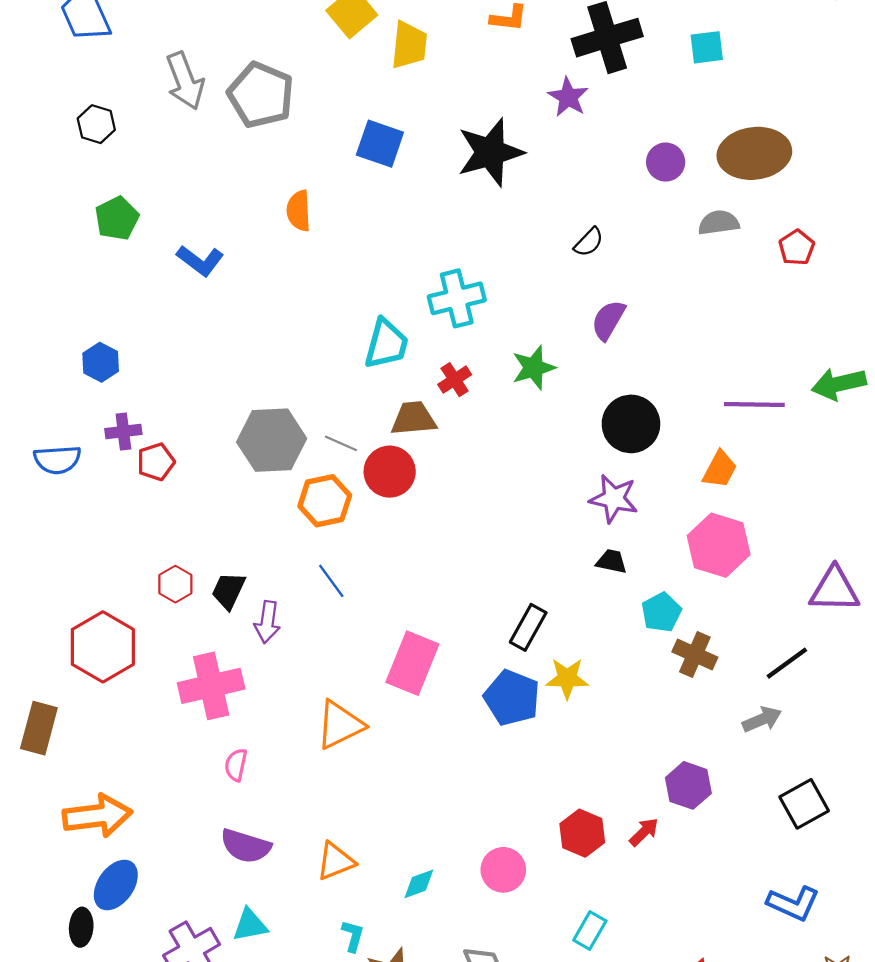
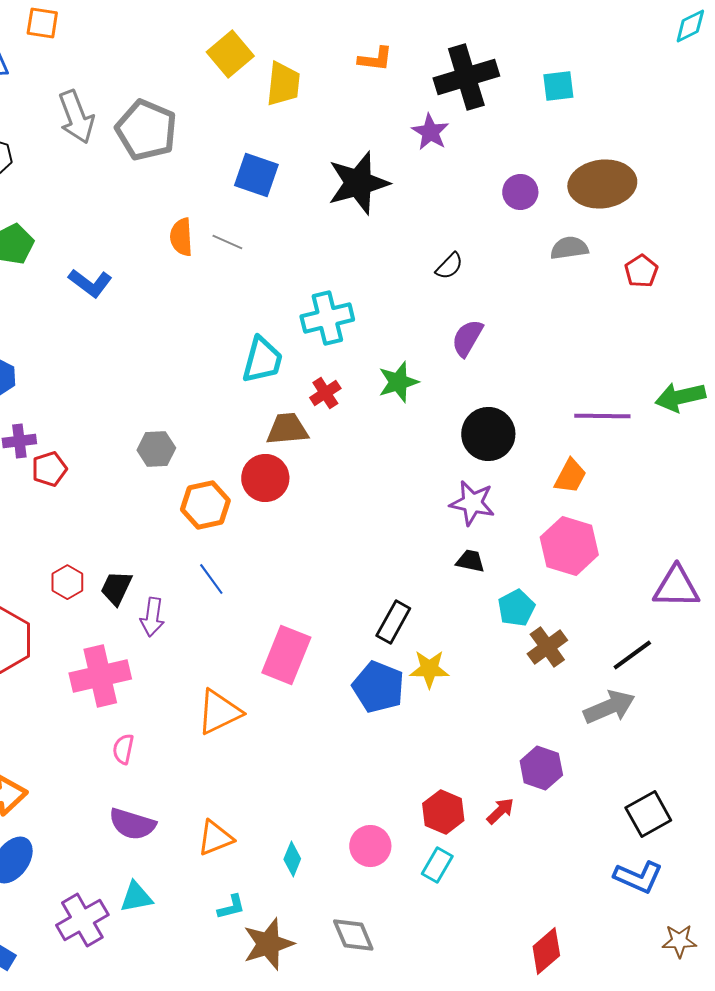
gray hexagon: (272, 440) -> (156, 449), size x0.6
gray line: (341, 443) -> (227, 242), moved
brown cross: (695, 654) -> (547, 647), turned 30
gray arrow: (762, 719) -> (609, 707), size x1.4
black square: (804, 804) -> (648, 814), moved
cyan diamond: (419, 884) -> (292, 859), turned -48
cyan rectangle: (590, 930) -> (437, 865), moved
cyan L-shape: (353, 936) -> (231, 907), turned 60

